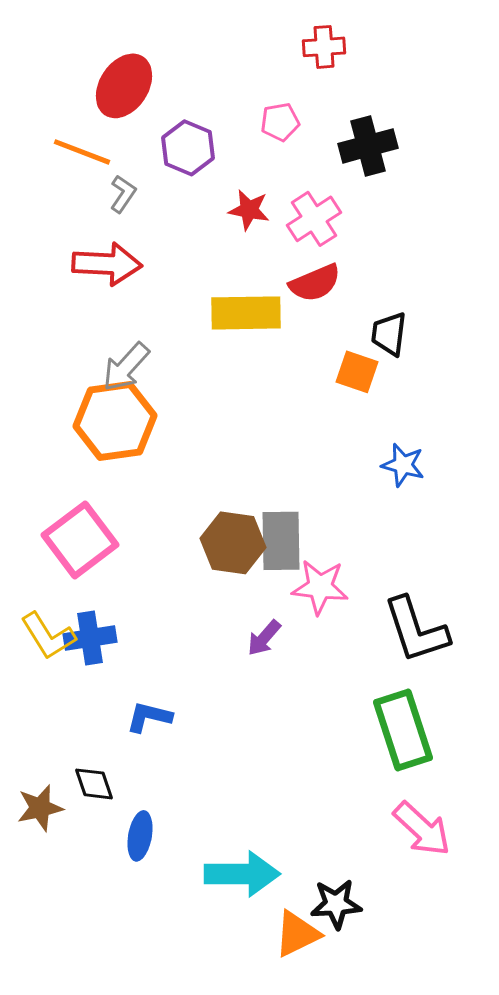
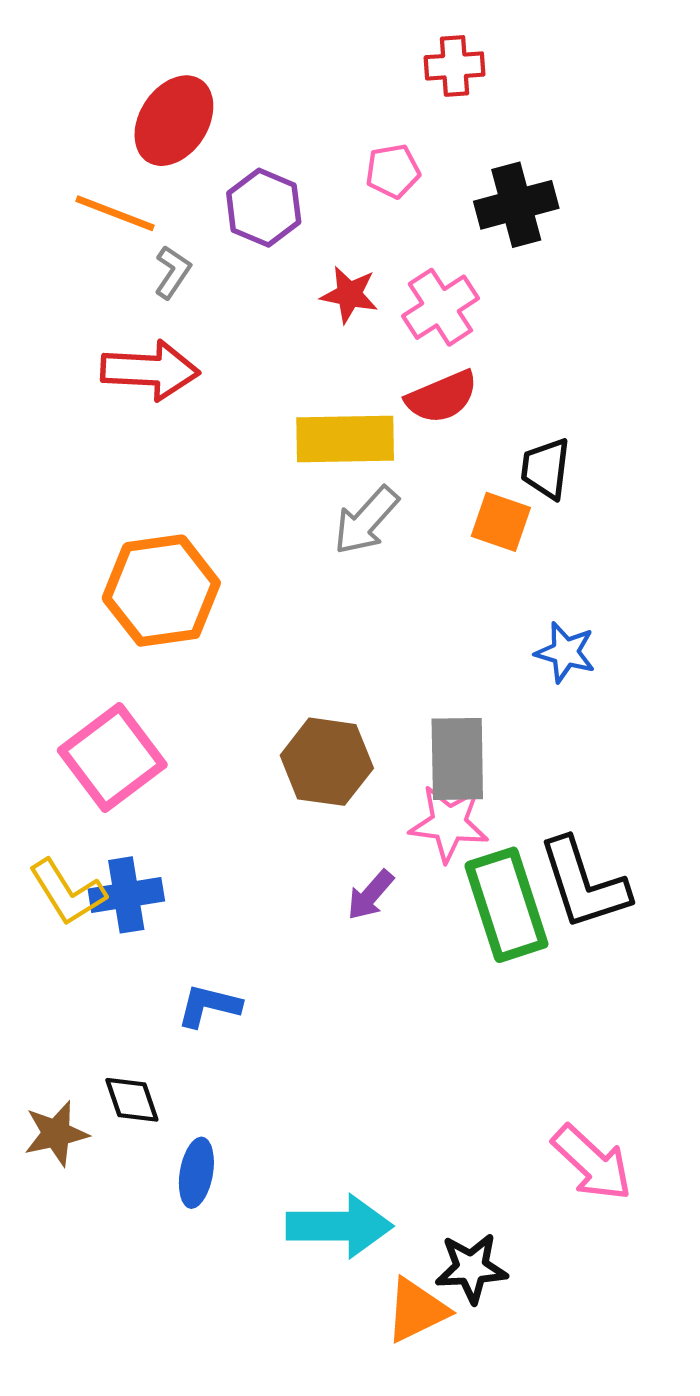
gray arrow: (126, 367) -> (366, 520), moved
gray rectangle: (281, 541) -> (457, 759), moved
green rectangle: (403, 730) -> (506, 905), moved

